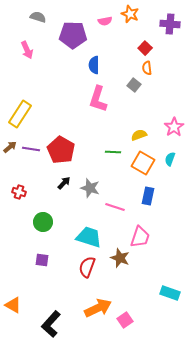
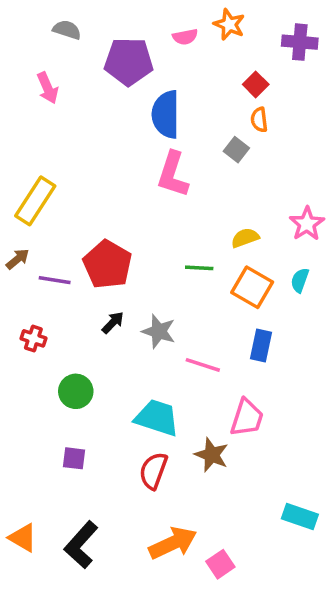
blue semicircle: (94, 65) -> (166, 114), size x1.5
purple line: (31, 149) -> (55, 280), moved
black L-shape: (51, 324) -> (81, 545), moved

